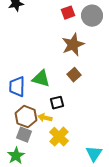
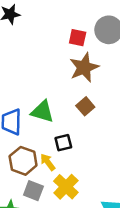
red square: (68, 13) -> (78, 38), moved, turned 32
yellow arrow: (45, 118) -> (48, 162), turned 40
gray square: (24, 135) -> (33, 191), moved

